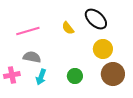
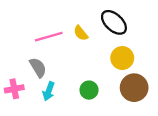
pink line: (28, 31) -> (49, 37), moved
gray semicircle: (32, 57) -> (38, 67), turned 48

